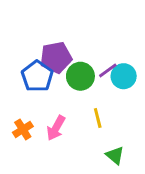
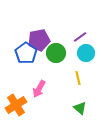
purple line: (108, 70) -> (80, 37), moved
yellow line: (98, 118) -> (78, 78), moved
orange cross: (23, 129) -> (16, 105), moved, size x1.5

